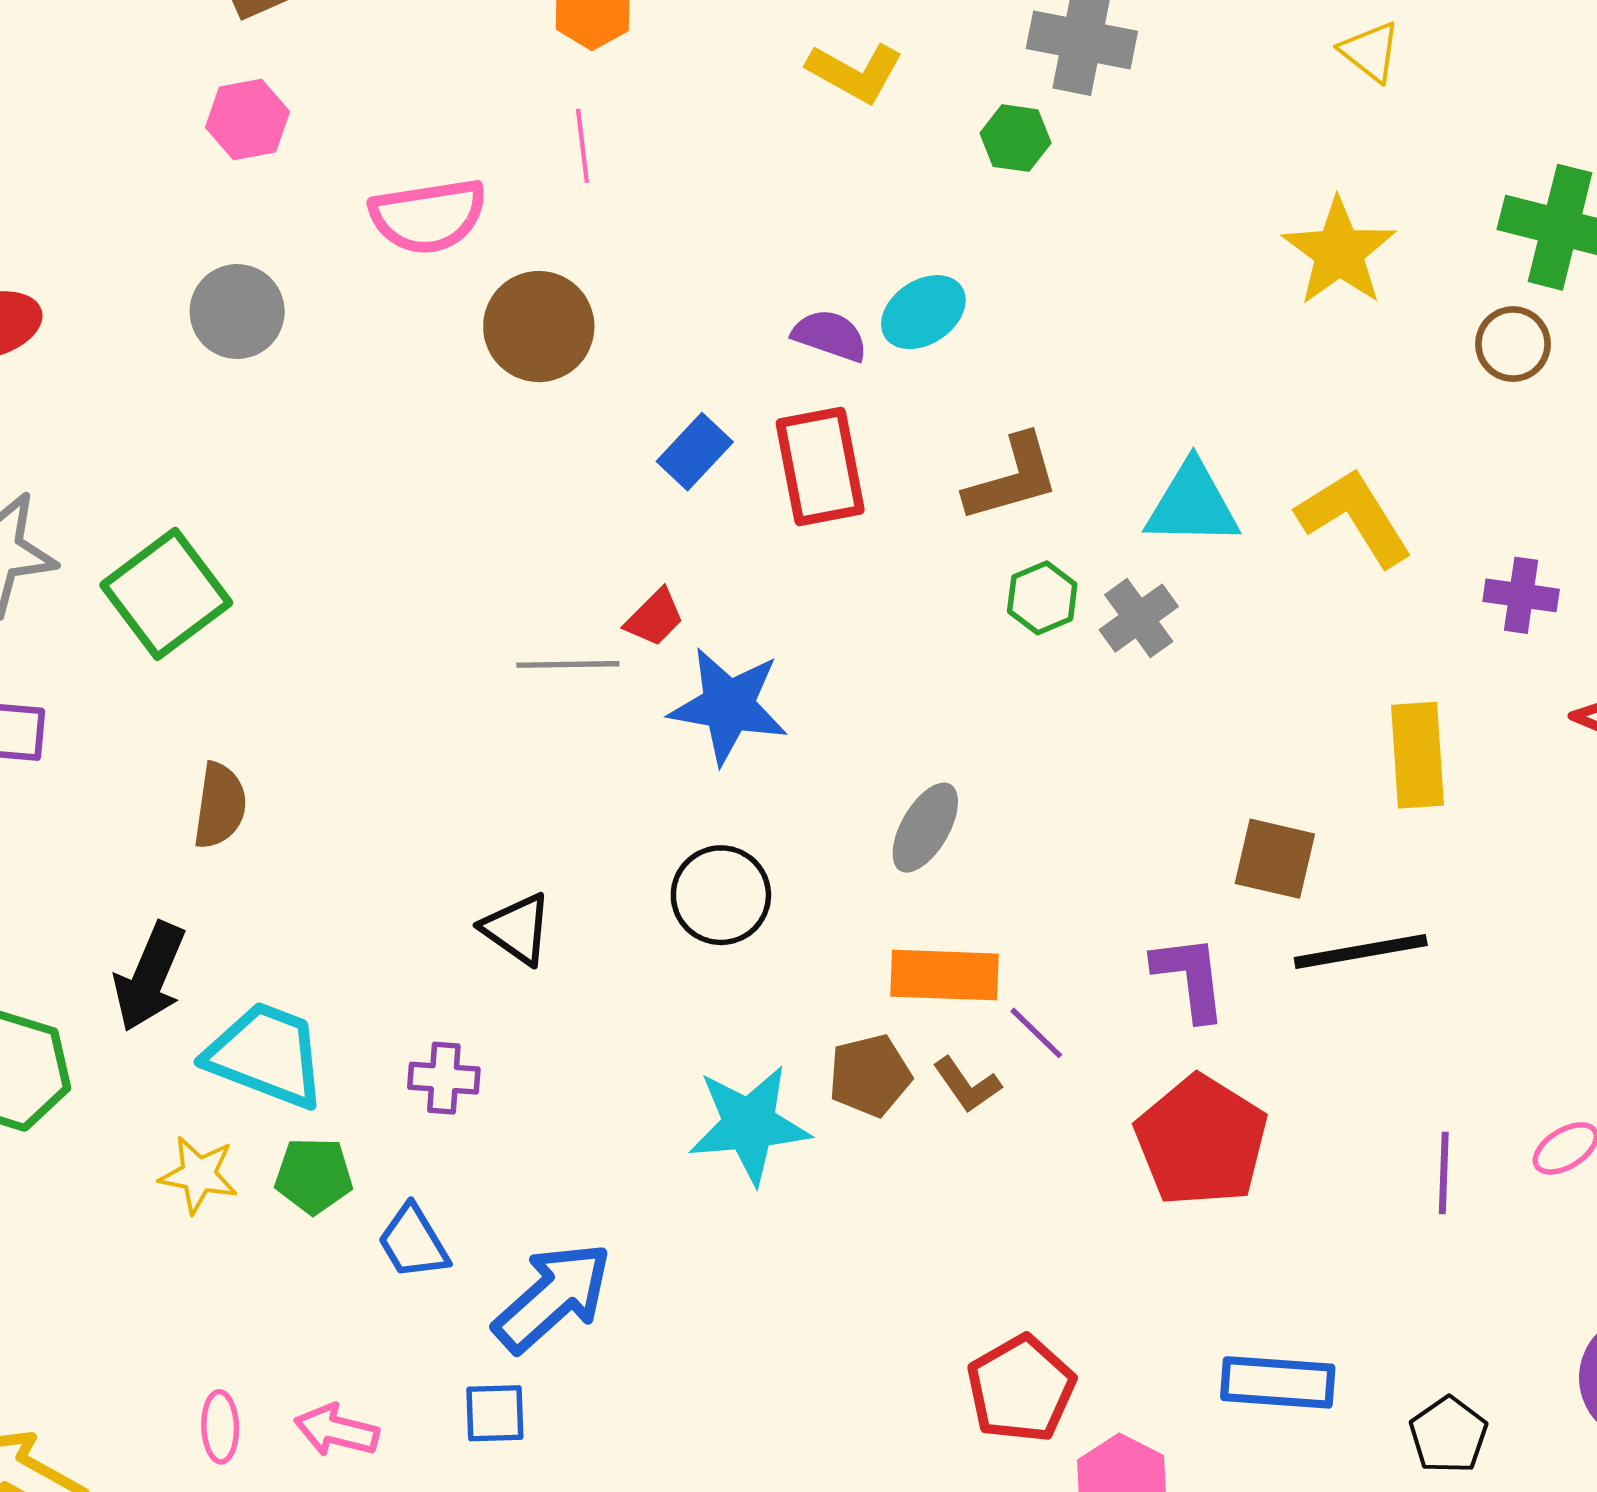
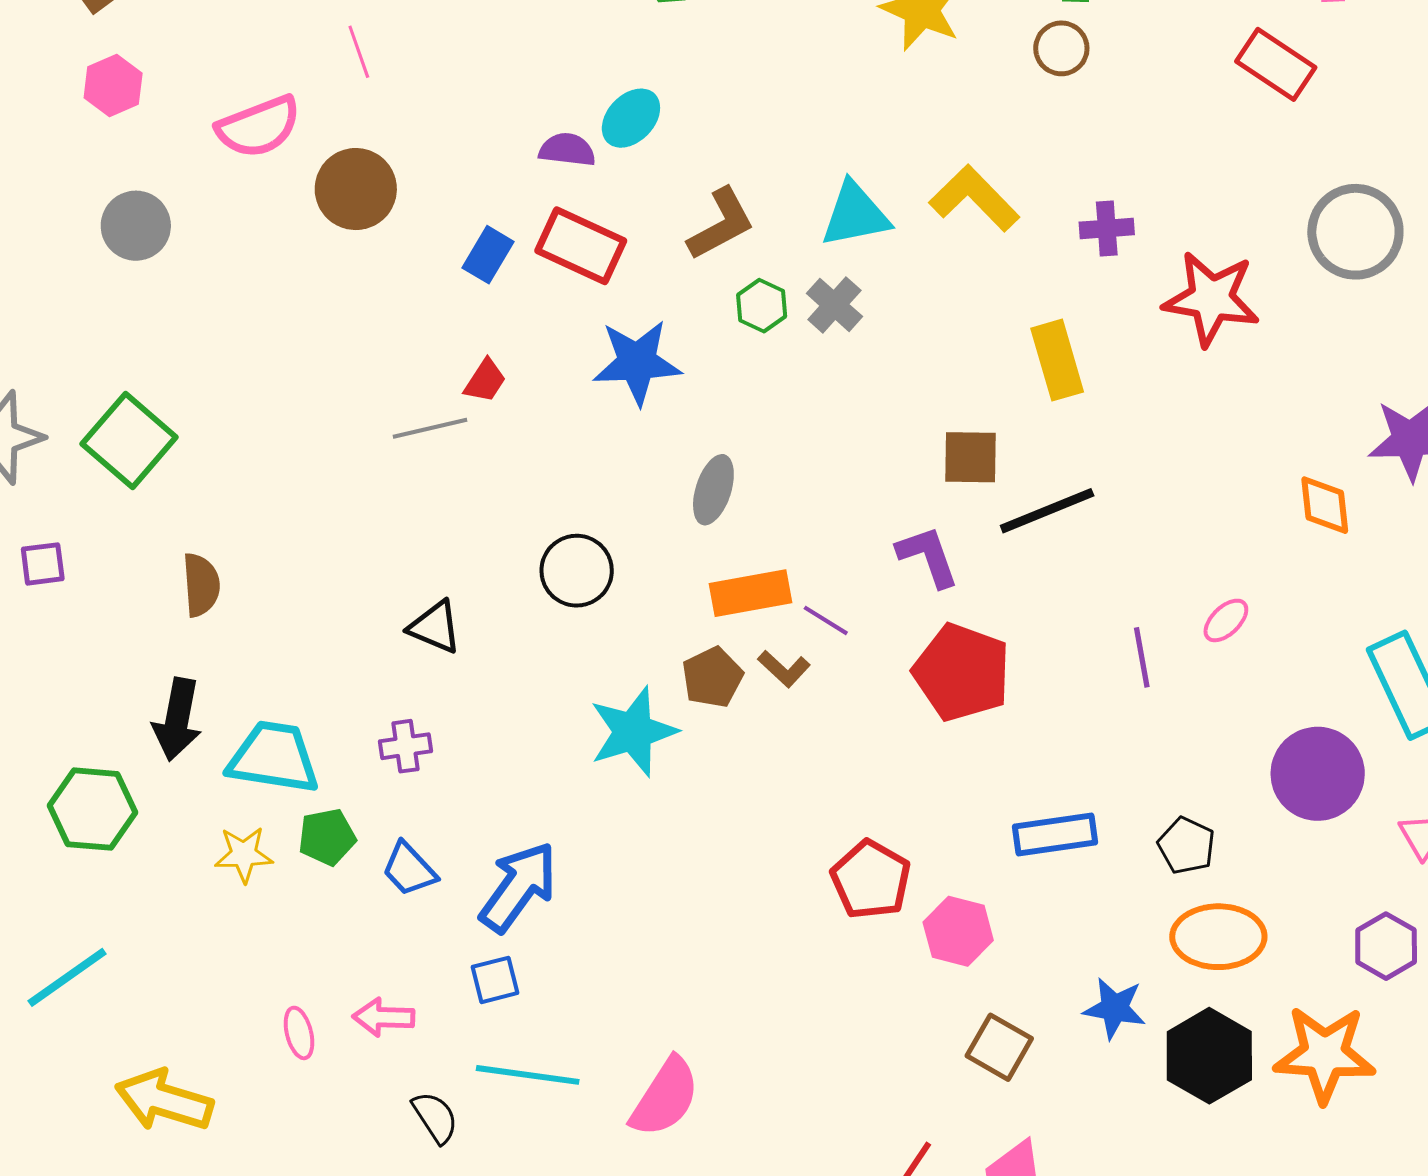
red rectangle: (820, 467) -> (581, 246), turned -42
blue star: (728, 706) -> (637, 362), moved

